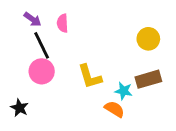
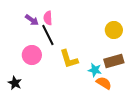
purple arrow: (33, 19) -> (32, 20), moved
black line: (42, 45) -> (48, 35), moved
orange semicircle: (114, 109) -> (104, 83), moved

